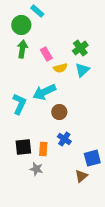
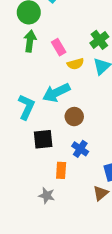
black square: (23, 147) -> (43, 139), moved
orange rectangle: (43, 149) -> (61, 170), moved
gray star: (36, 169) -> (47, 196), moved

